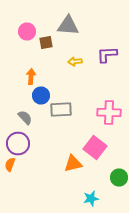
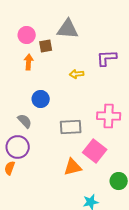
yellow arrow: (75, 62) -> (77, 74), moved
orange arrow: (31, 76) -> (29, 62), moved
gray rectangle: (61, 110) -> (71, 127), moved

